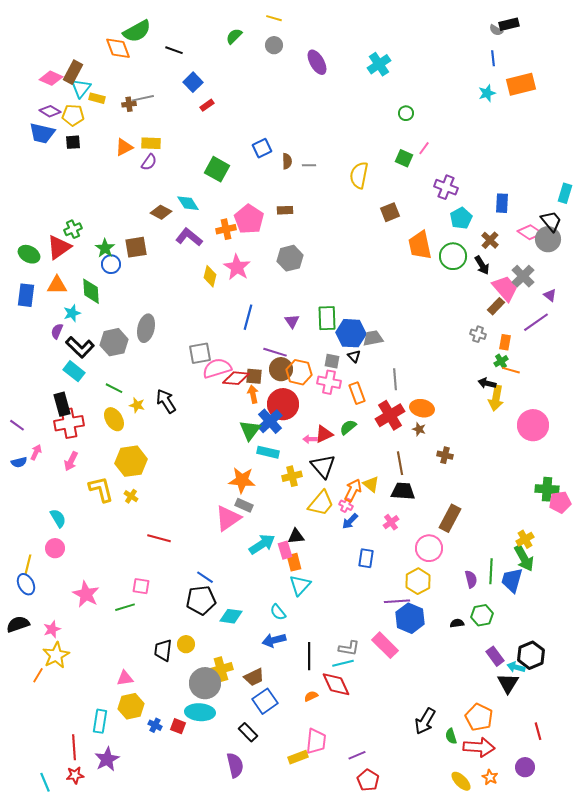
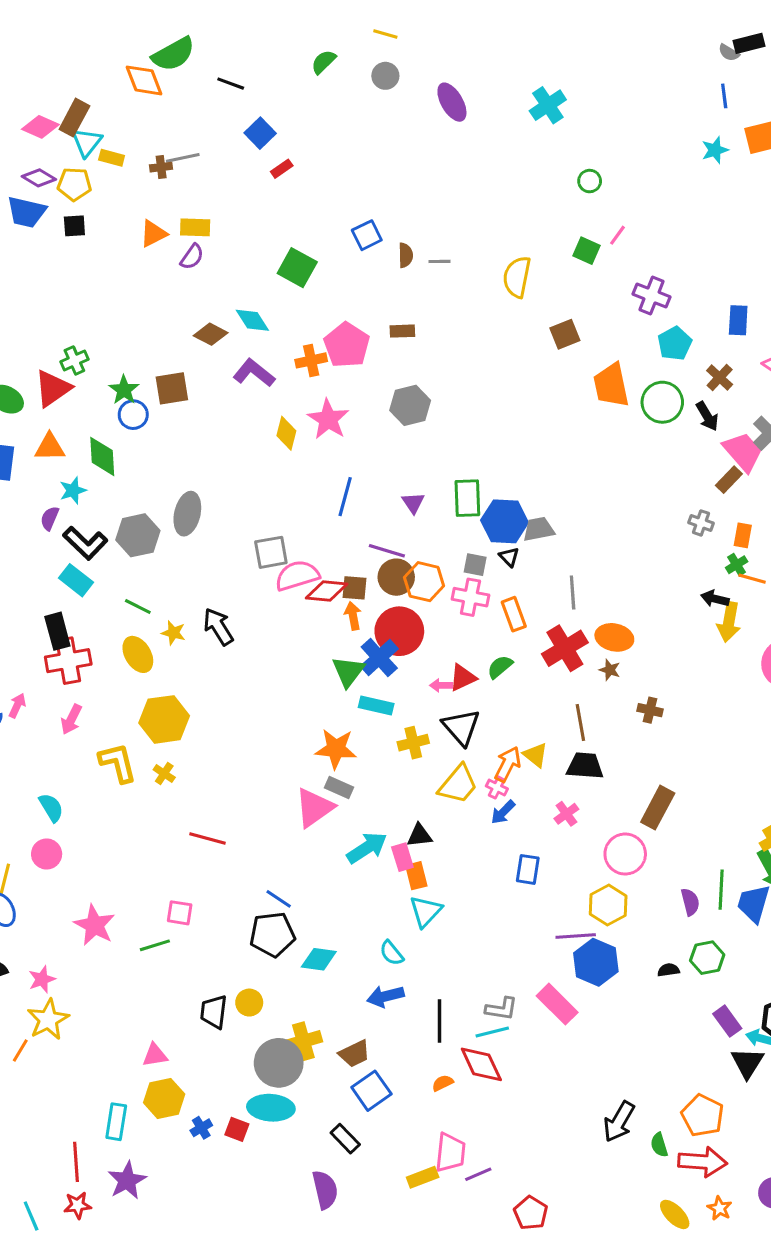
blue cross: (155, 725) -> (201, 1128), turned 32
purple line: (357, 755) -> (478, 1174), moved

